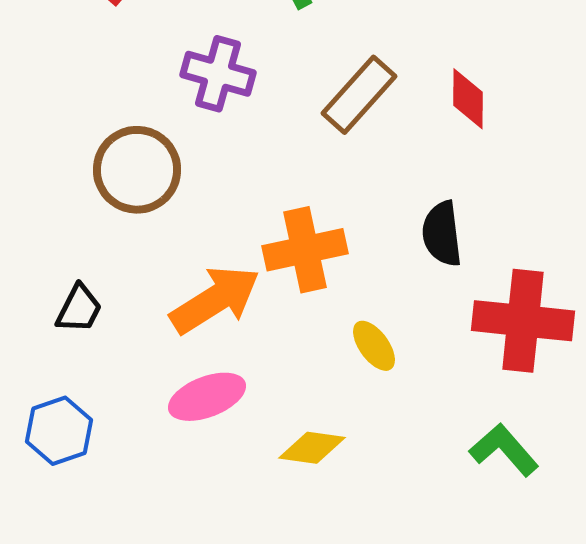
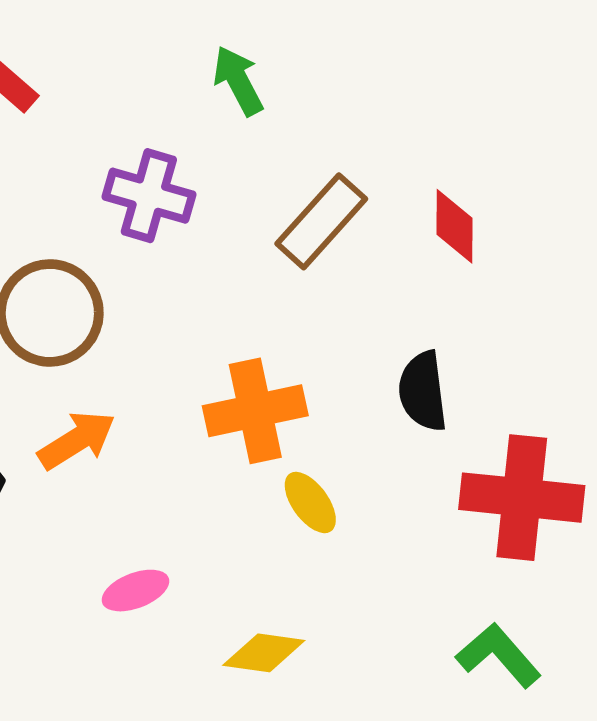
orange arrow: (215, 300) -> (77, 440), moved, size x0.7
yellow ellipse: (374, 346) -> (310, 502), moved
pink ellipse: (207, 397) -> (135, 591), size x0.7

